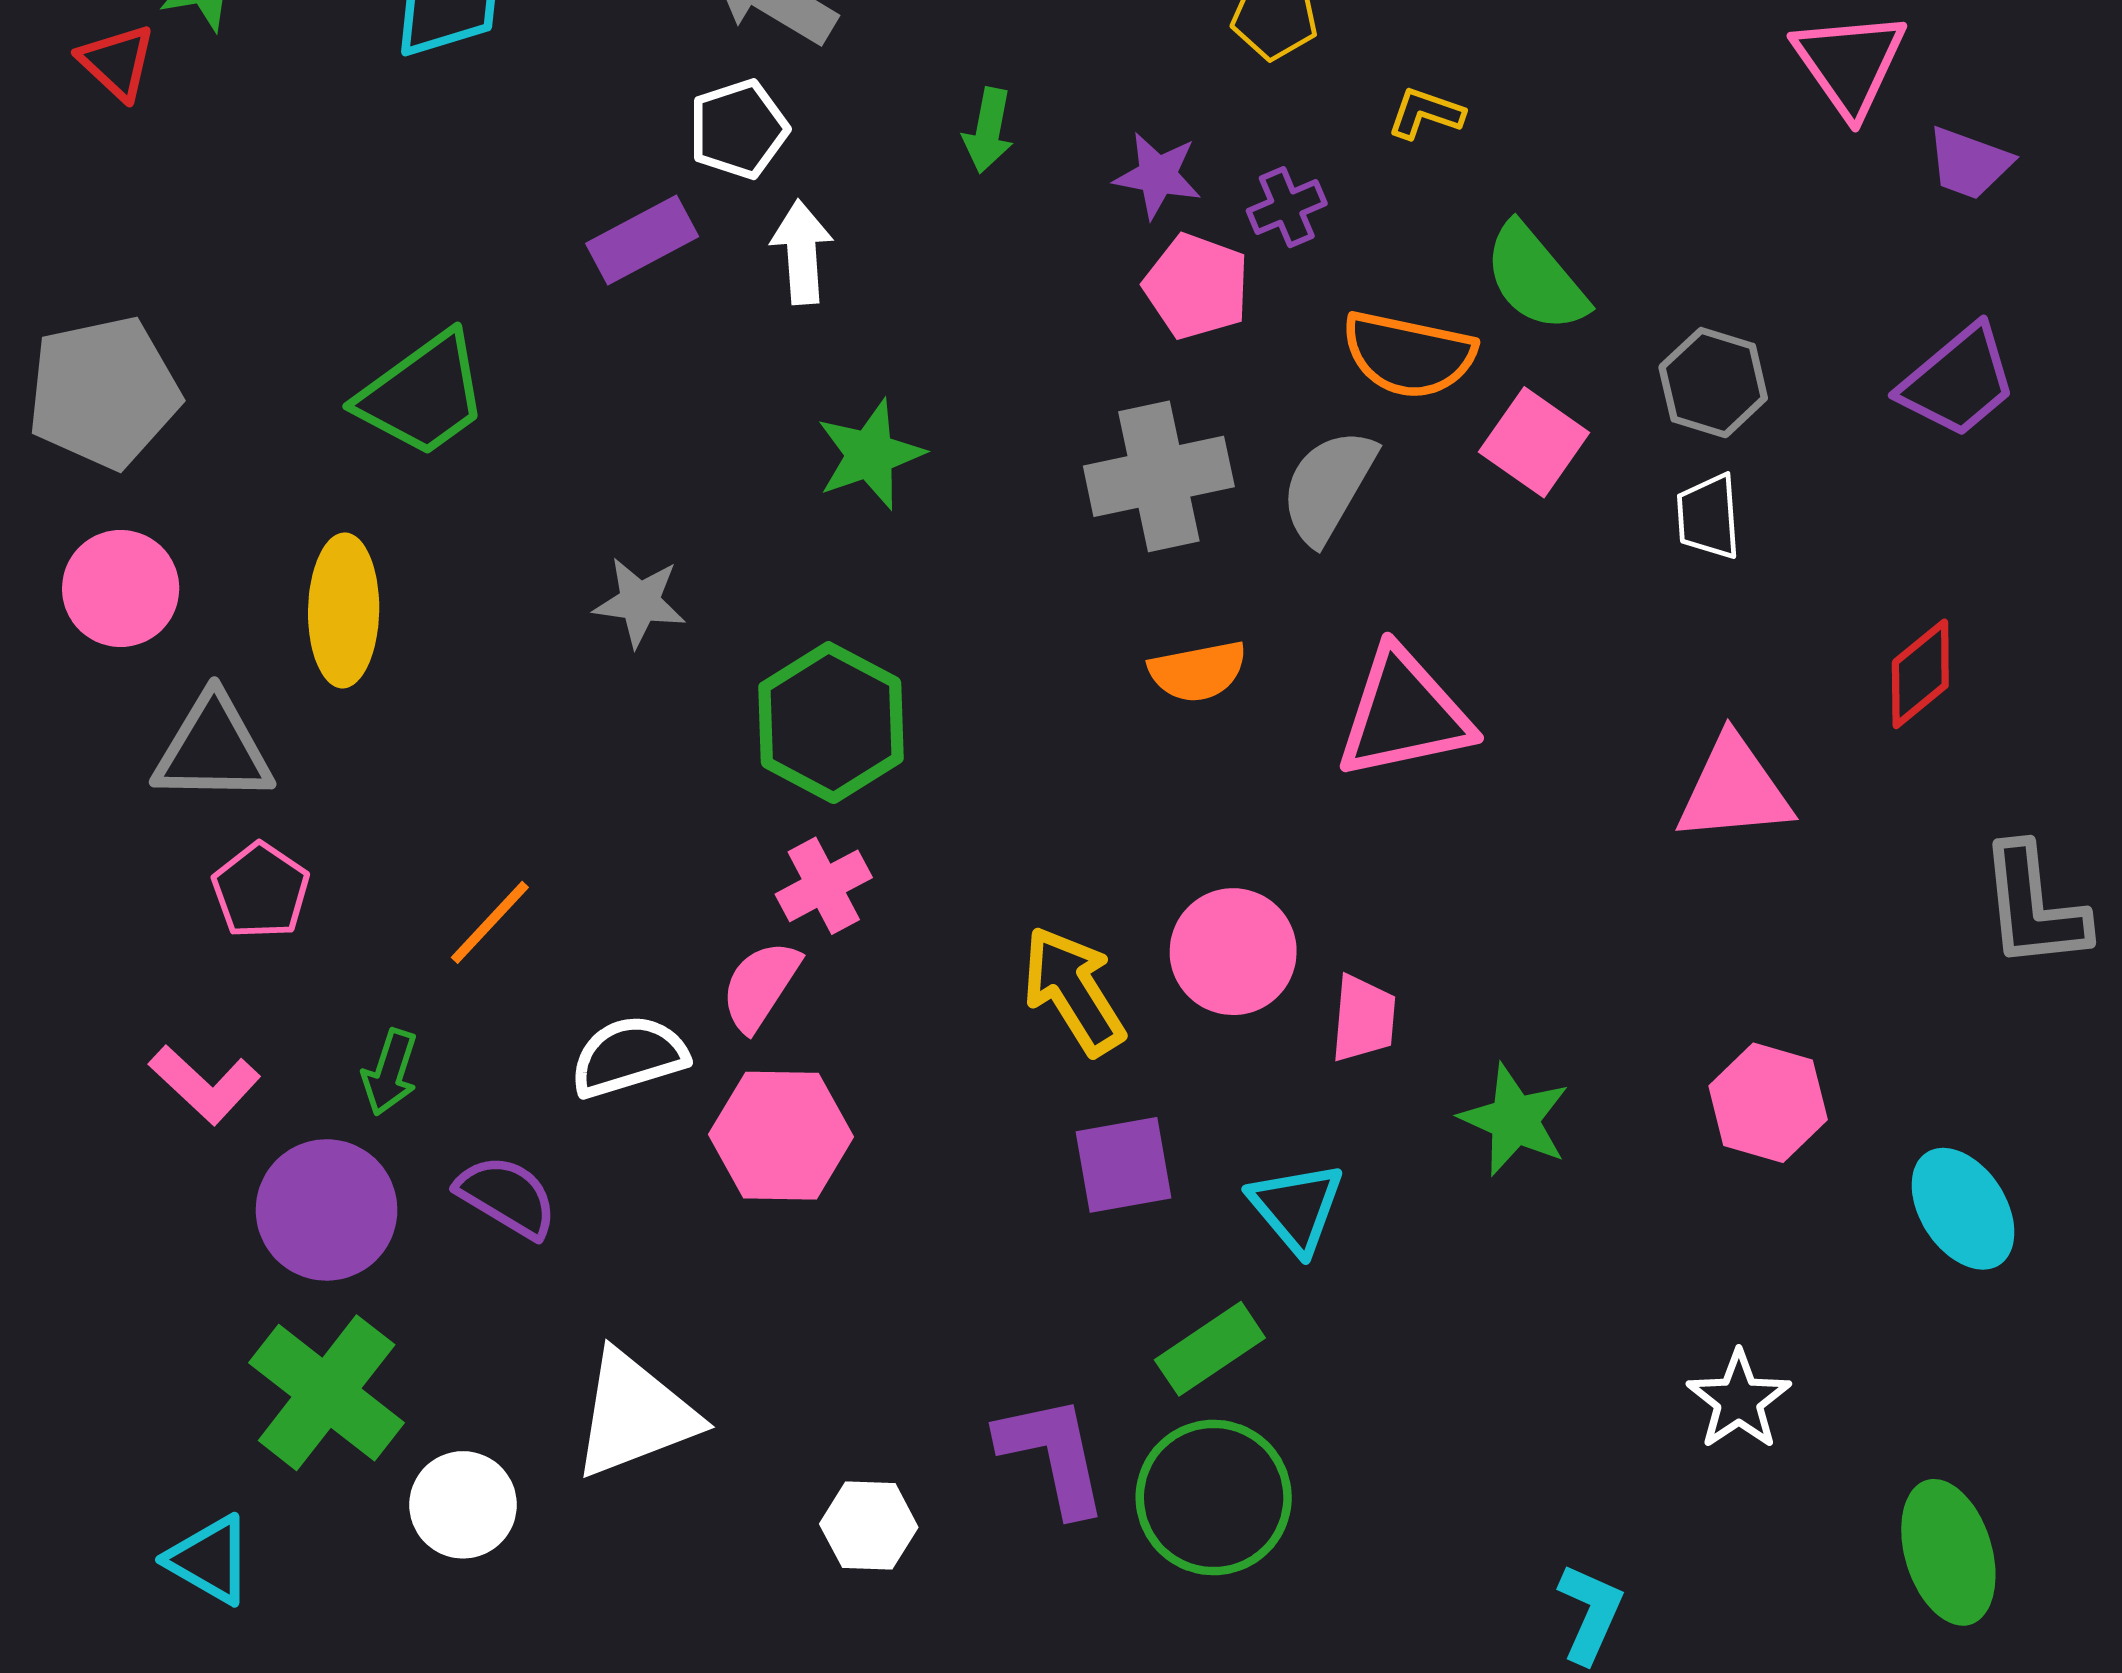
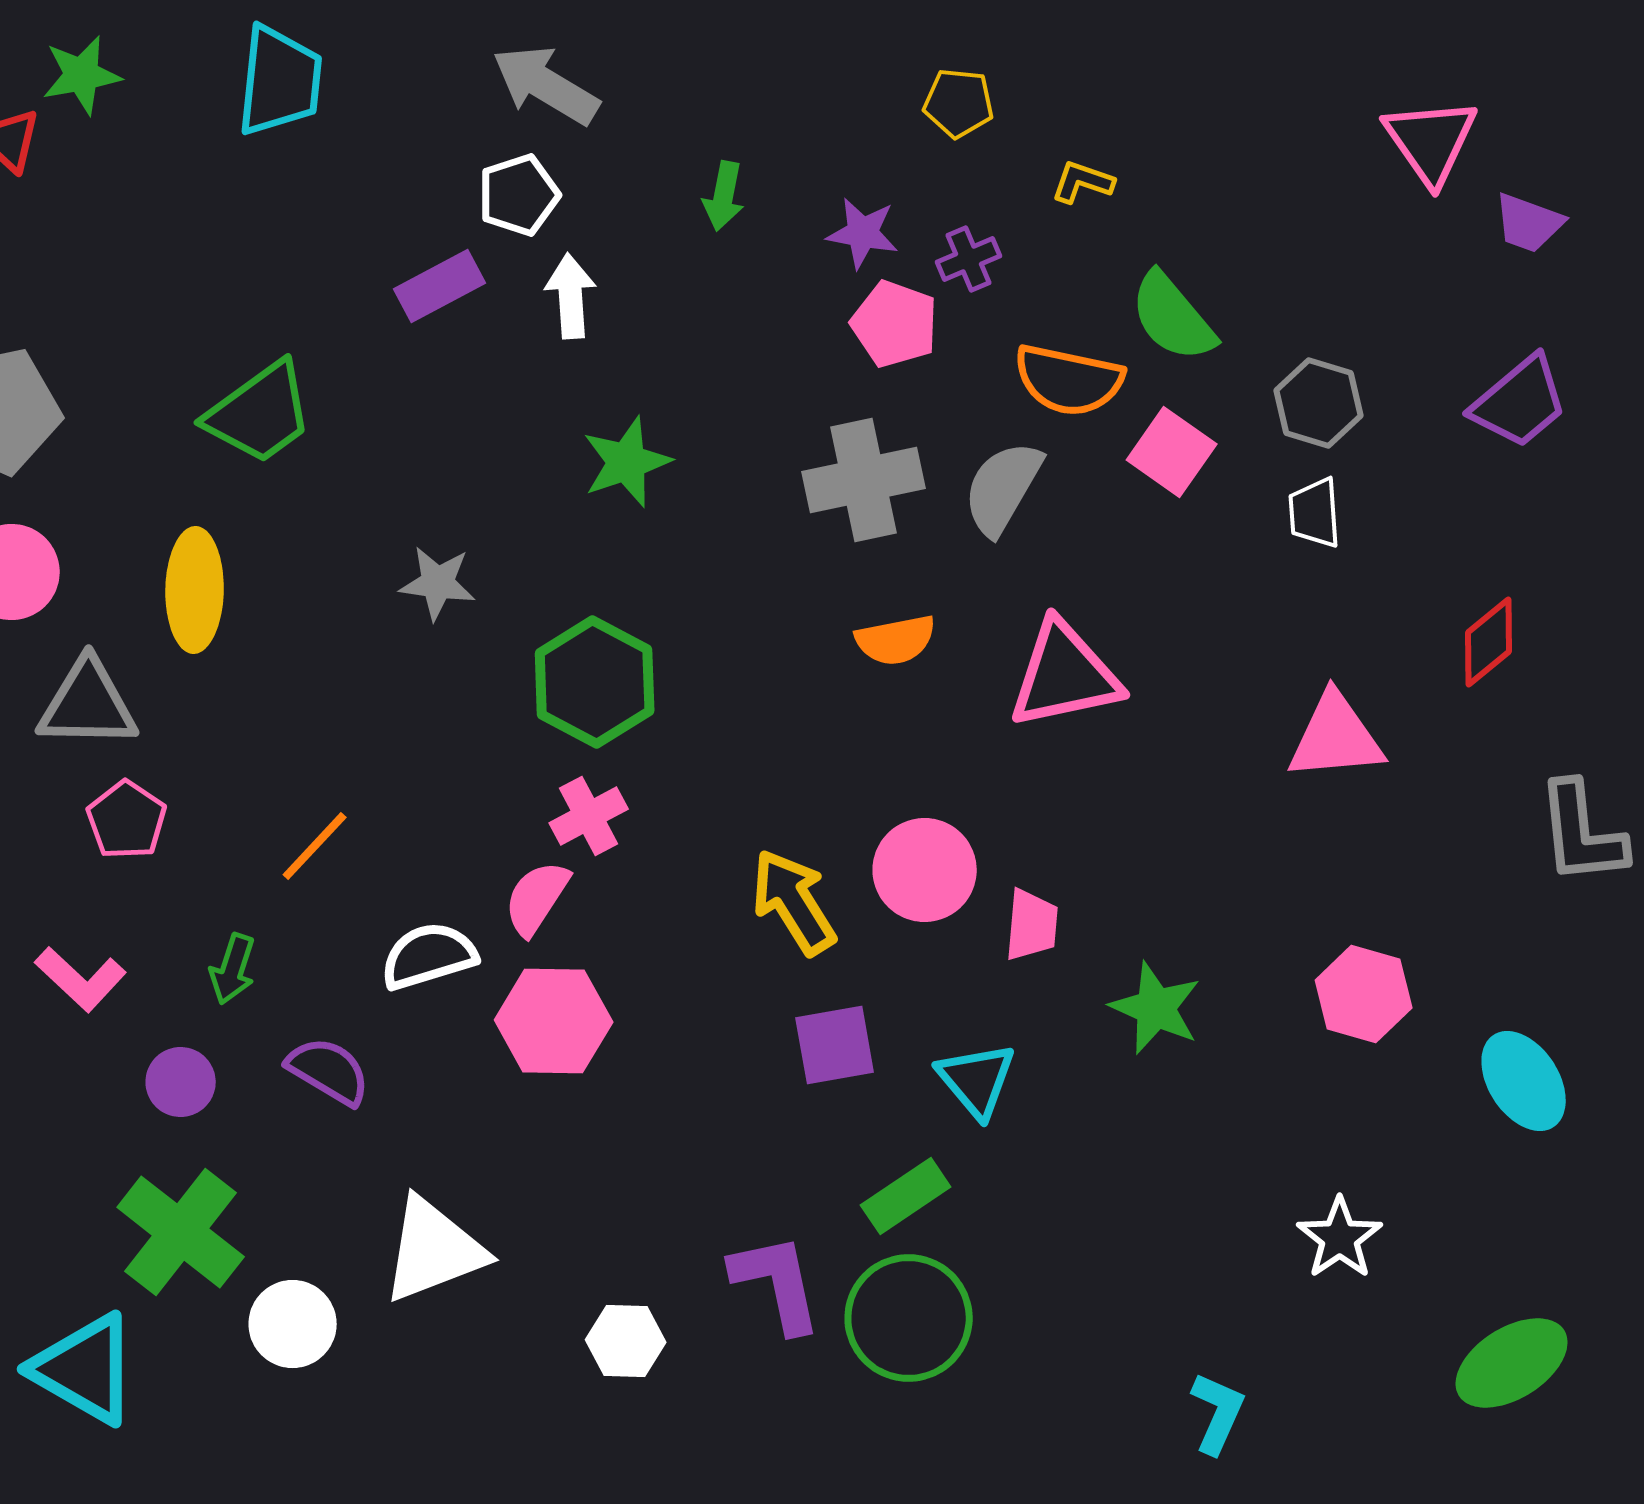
purple circle: (327, 1210) -> (181, 1082), size x0.6
green ellipse: (1948, 1552) -> (1512, 1363), turned 75
cyan triangle: (210, 1560) -> (85, 1369), size x1.5

